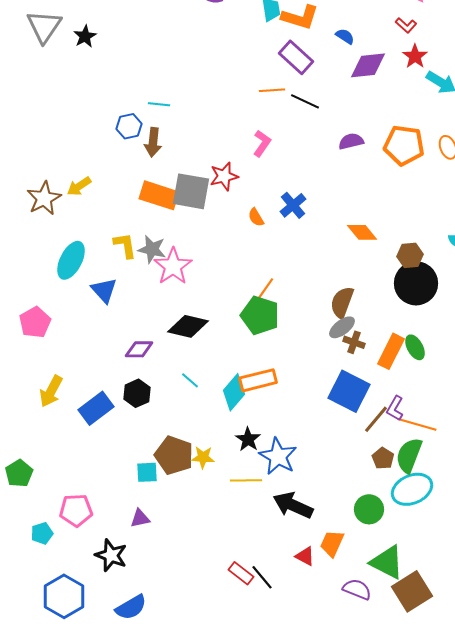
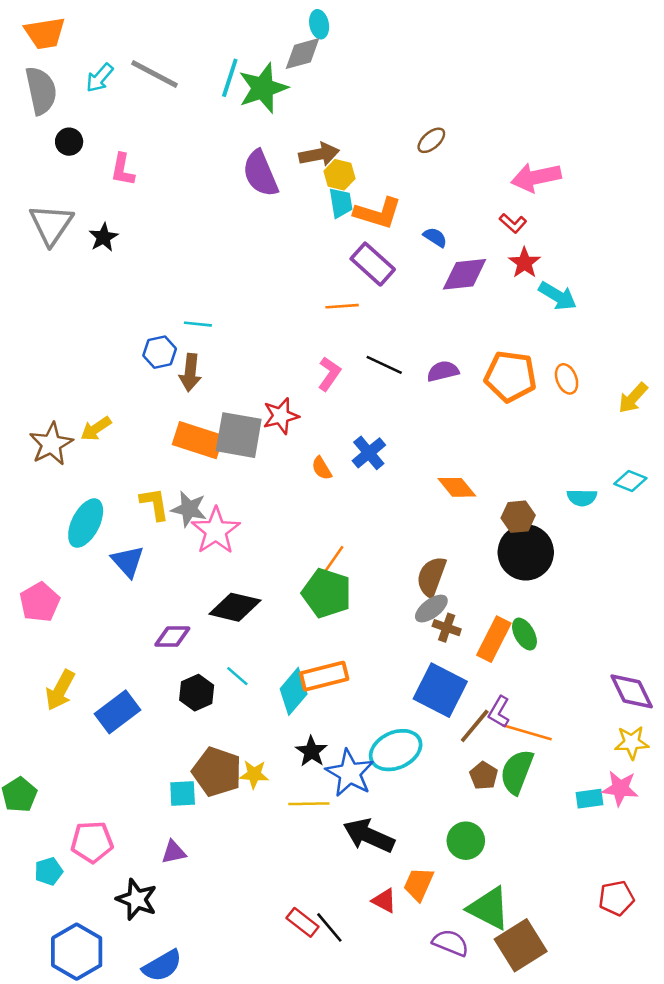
black line: (305, 101) -> (384, 365), moved
black hexagon: (137, 393) -> (197, 693), moved
cyan ellipse: (412, 489) -> (396, 750), moved

